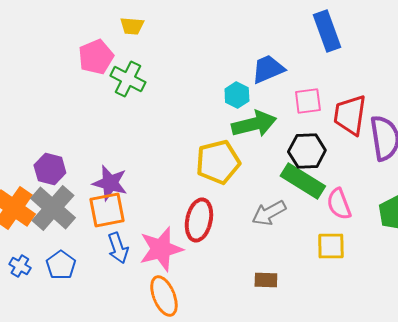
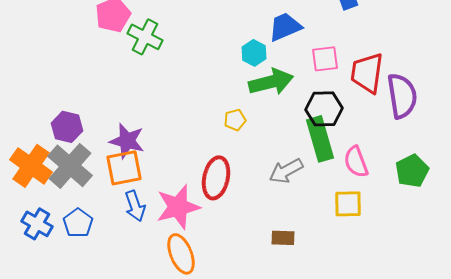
yellow pentagon: (218, 162) -> (235, 120), size x0.5
green rectangle: (303, 181) -> (320, 139), turned 42
blue cross: (20, 266) -> (37, 224), size x1.4

